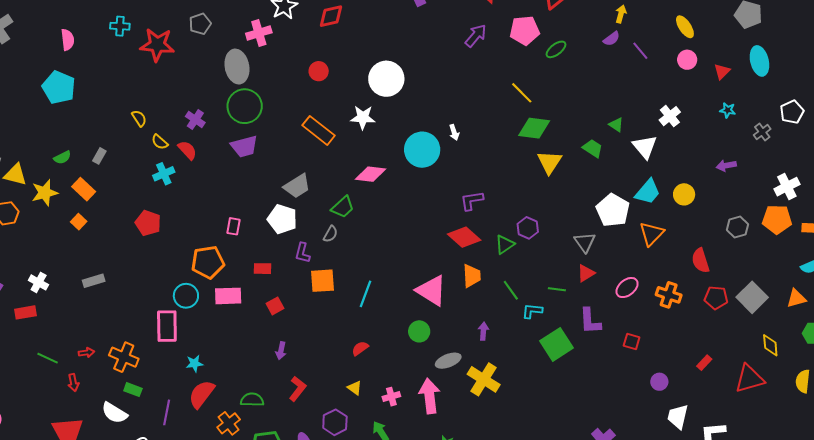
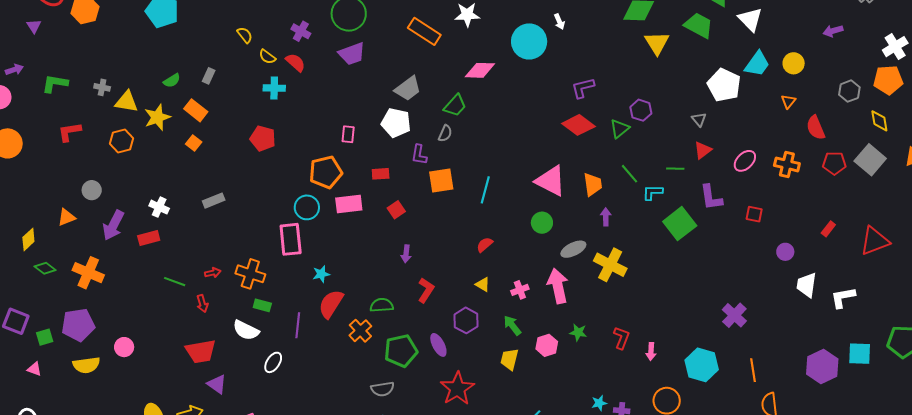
green trapezoid: (593, 148) -> (699, 25), size x1.4
cyan cross: (164, 174) -> (274, 88), turned 30
orange triangle: (652, 234) -> (788, 102), moved, size x0.6
gray triangle: (585, 242) -> (699, 119), size x0.7
orange trapezoid: (472, 276) -> (593, 184), moved
yellow diamond: (770, 345) -> (879, 121), moved

